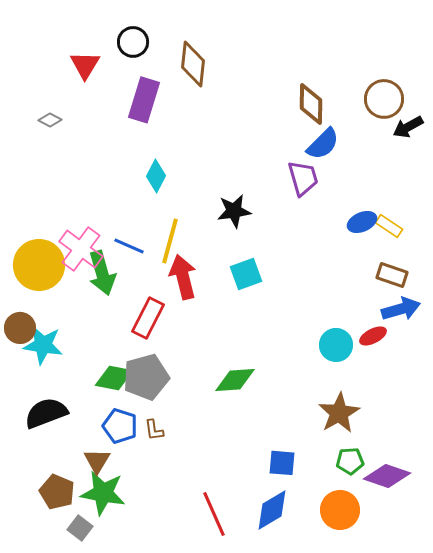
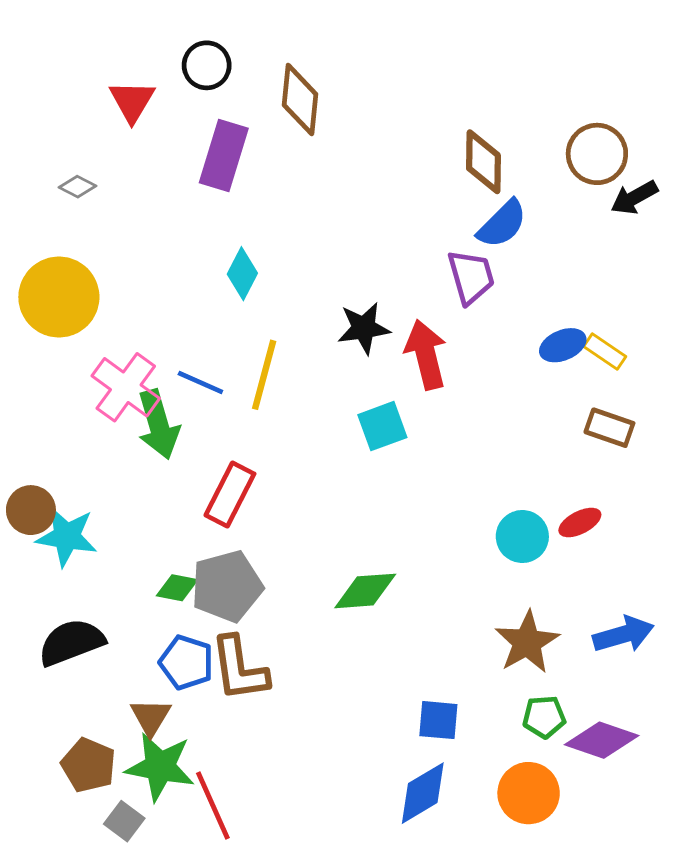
yellow circle: (39, 265) -> (59, 297), moved
red arrow: (183, 277) -> (426, 355), moved
blue arrow: (401, 309) -> (623, 634), moved
green diamond: (114, 378) -> (177, 588), size x0.7
brown L-shape: (154, 430) -> (239, 669), size x2.0
red line: (214, 514) -> (213, 806), moved

